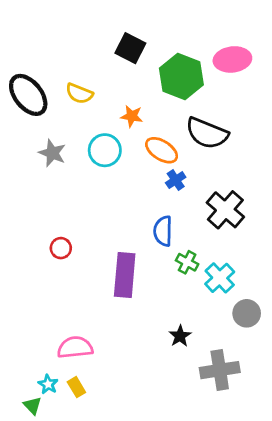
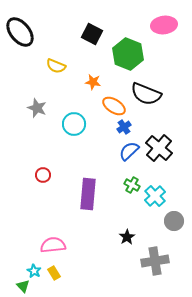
pink ellipse: (232, 59) -> (164, 25), moved
black ellipse: (28, 95) -> (20, 32), moved
cyan circle: (105, 150) -> (74, 124), moved
blue semicircle: (163, 231) -> (129, 151), moved, turned 45

